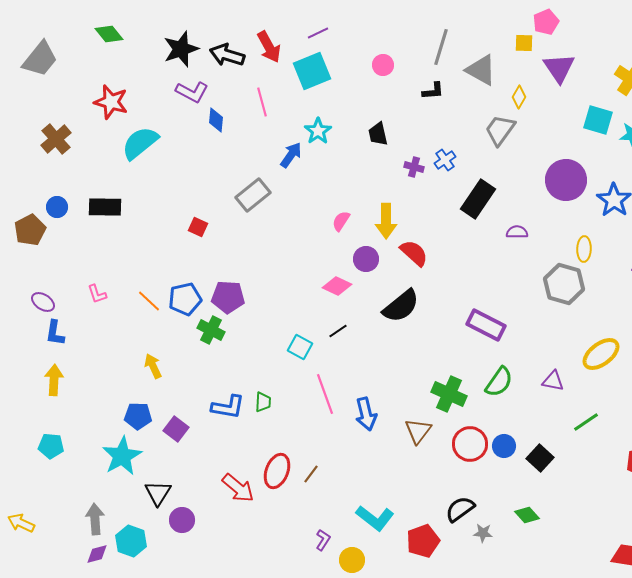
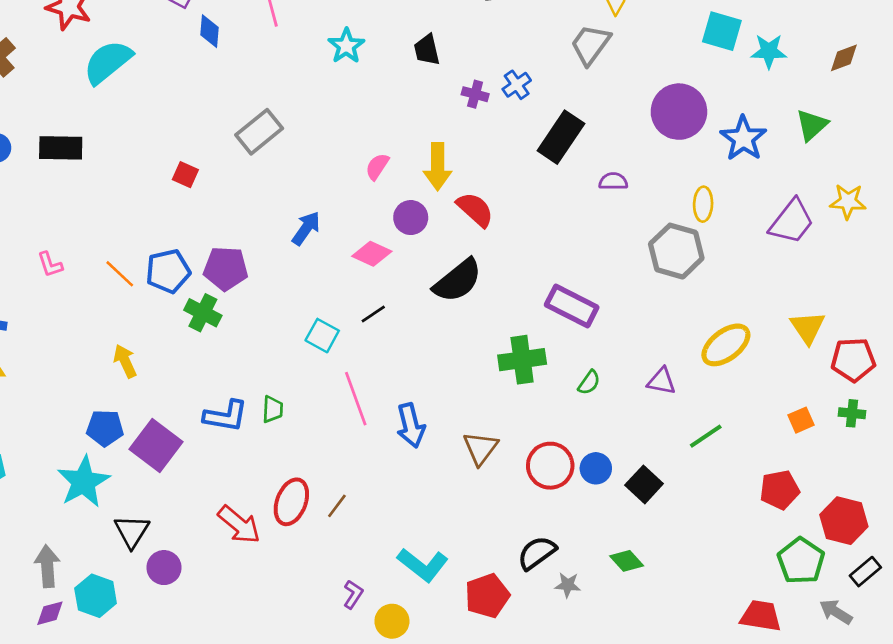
blue arrow: (291, 155) -> (306, 228), moved
green semicircle: (499, 382) -> (589, 382), size x0.6
green cross: (449, 394) -> (522, 360), moved, turned -32
purple square: (176, 429) -> (156, 446), size x1.5

